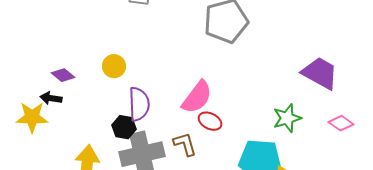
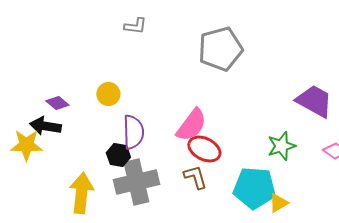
black arrow: (51, 98) -> (45, 126), size x1.4
red ellipse: (210, 121) -> (204, 149), size x1.4
brown L-shape: (185, 144) -> (195, 177), moved

